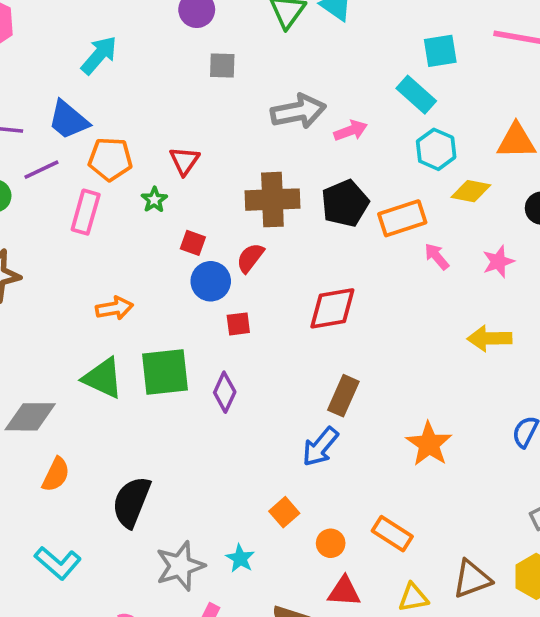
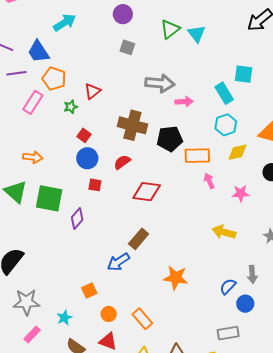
yellow diamond: (471, 191) -> (237, 152), turned -40
red semicircle: (250, 258) -> (122, 162), moved
orange star: (429, 444) -> (176, 278), turned 30
cyan star: (240, 558) -> (64, 318), moved

